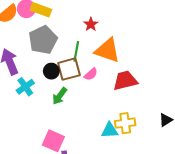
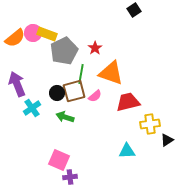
gray pentagon: (43, 40) -> (64, 51), moved
green arrow: (60, 96) -> (65, 117), turned 72
yellow cross: (125, 123) -> (150, 124), moved
cyan triangle: (110, 130) -> (127, 151), moved

